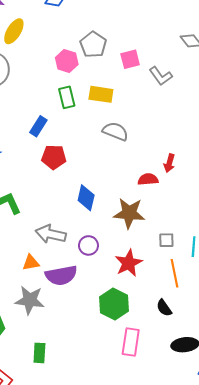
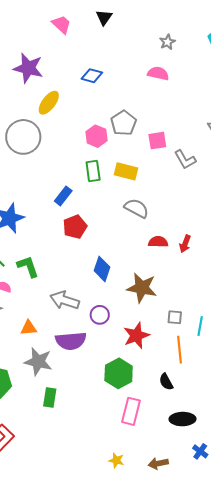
red pentagon: (54, 157) -> (75, 227), turned -30
red semicircle: (148, 179) -> (158, 242), moved
orange triangle: (31, 263) -> (29, 328), moved
green rectangle: (39, 353) -> (50, 397), moved

